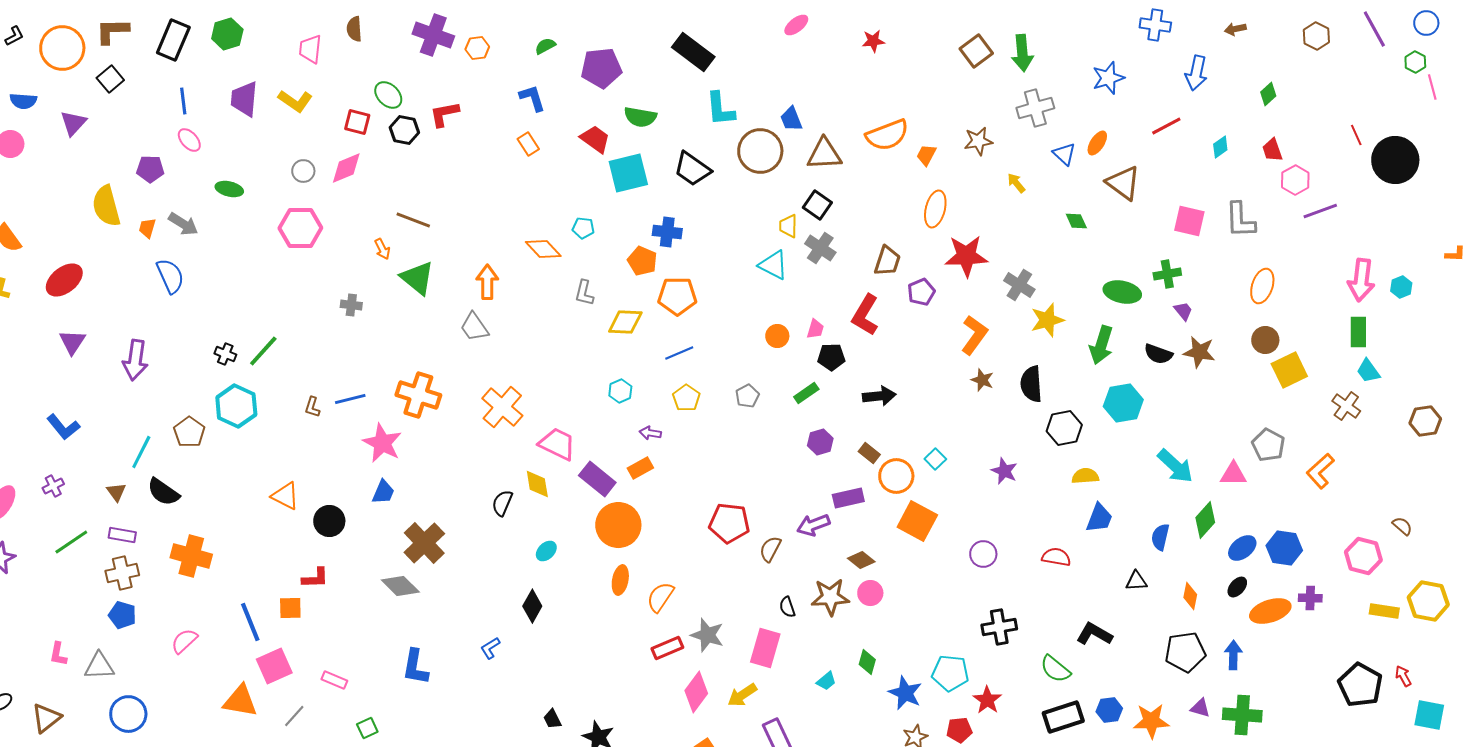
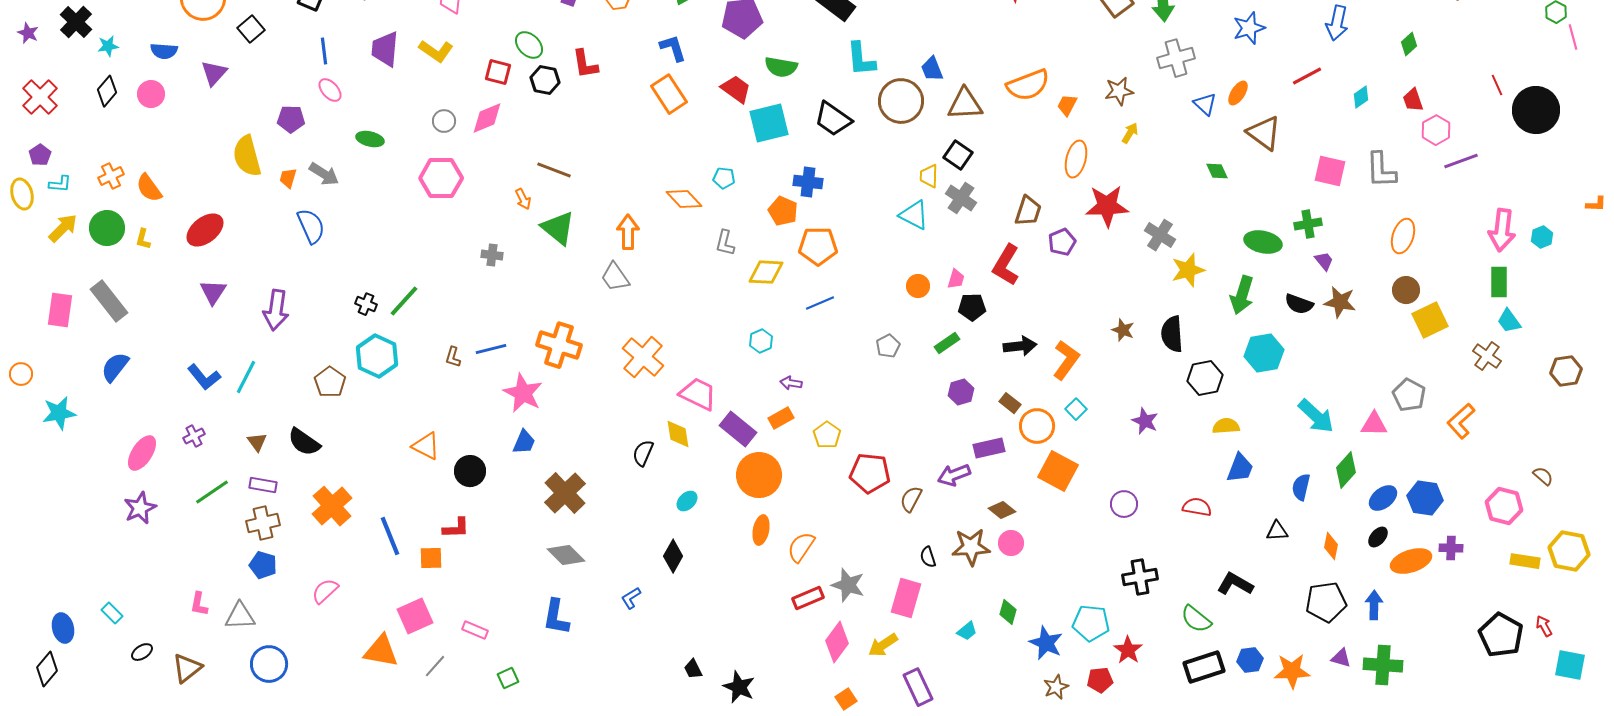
red L-shape: (444, 114) -> (585, 64), turned -88
orange rectangle: (528, 144) -> (669, 94), size x1.6
yellow arrow: (1016, 183) -> (1130, 133), moved, turned 70
orange L-shape: (974, 335) -> (1066, 360), moved
yellow pentagon: (686, 398) -> (827, 435), moved
cyan line: (141, 452) -> (246, 377), moved
orange cross: (191, 556) -> (332, 506), turned 33
gray diamond: (400, 586) -> (566, 555), moved
blue line: (250, 622) -> (390, 536), moved

